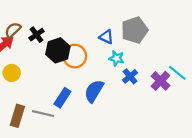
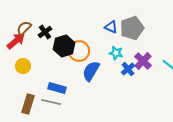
blue triangle: (106, 37) -> (111, 27), moved
purple cross: (160, 81) -> (143, 61), moved
blue semicircle: (94, 91) -> (91, 71), moved
blue rectangle: (62, 98) -> (57, 88), moved, turned 72

